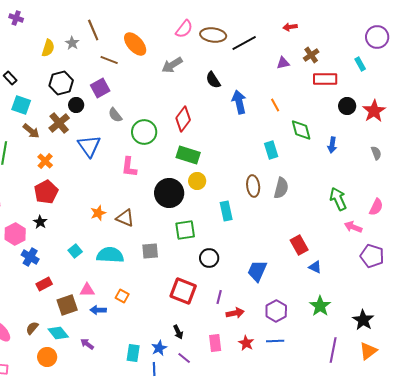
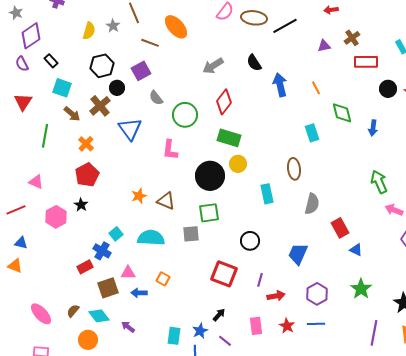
gray arrow: (172, 65) -> (213, 66), moved
gray semicircle: (281, 188) -> (312, 204), moved
green square: (185, 230) -> (209, 213), moved
blue cross: (30, 257) -> (102, 251), moved
black arrow: (178, 332) -> (219, 315), turned -112

